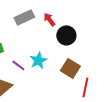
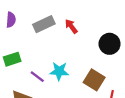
black circle: (66, 35) -> (110, 44), moved
cyan star: (38, 60) -> (59, 71), turned 30

